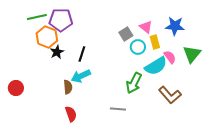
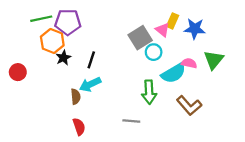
gray square: (126, 34) -> (140, 38), size x1.5
yellow rectangle: (155, 42) -> (172, 21), moved, turned 40
pink semicircle: (170, 57) -> (189, 63), turned -40
green arrow: (134, 83) -> (149, 92), turned -30
red circle: (16, 88) -> (18, 72), moved

